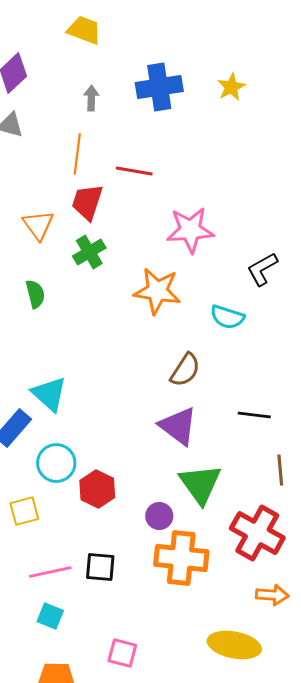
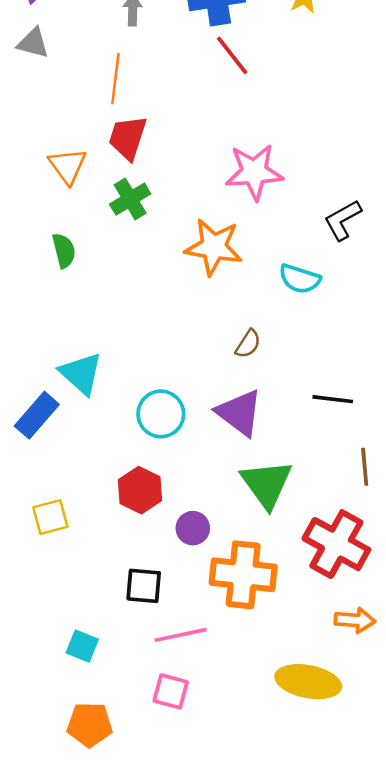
red line: (134, 171) -> (232, 55), moved, turned 42
brown semicircle: (185, 370) -> (248, 344), size x0.7
cyan circle: (56, 463) -> (161, 414), moved
purple circle: (159, 516) -> (193, 528), moved
pink line: (50, 572) -> (180, 635), moved

